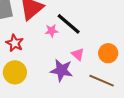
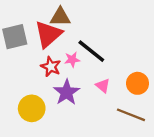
red star: (15, 43) -> (51, 67), moved
purple star: (62, 70) -> (67, 92), moved, turned 30

